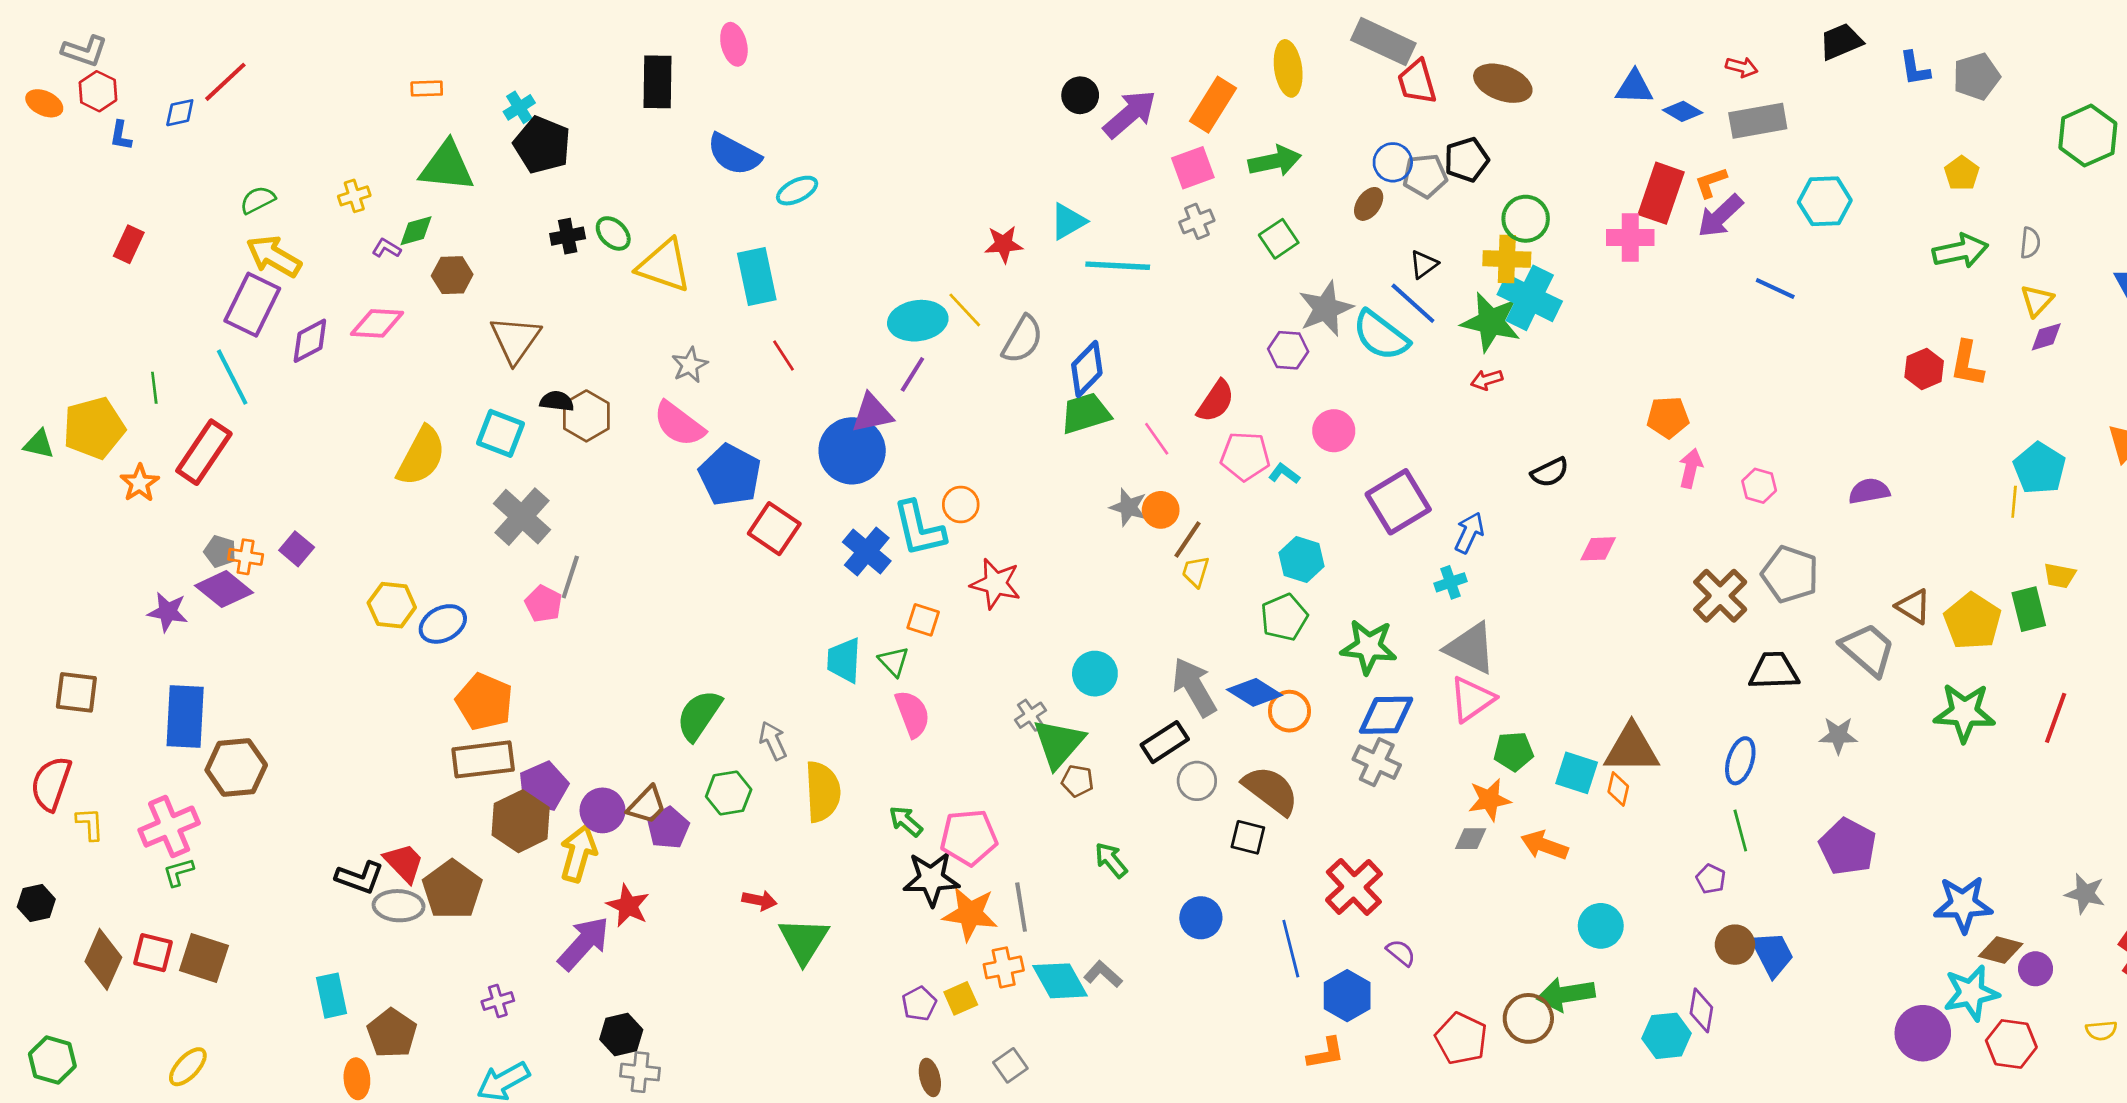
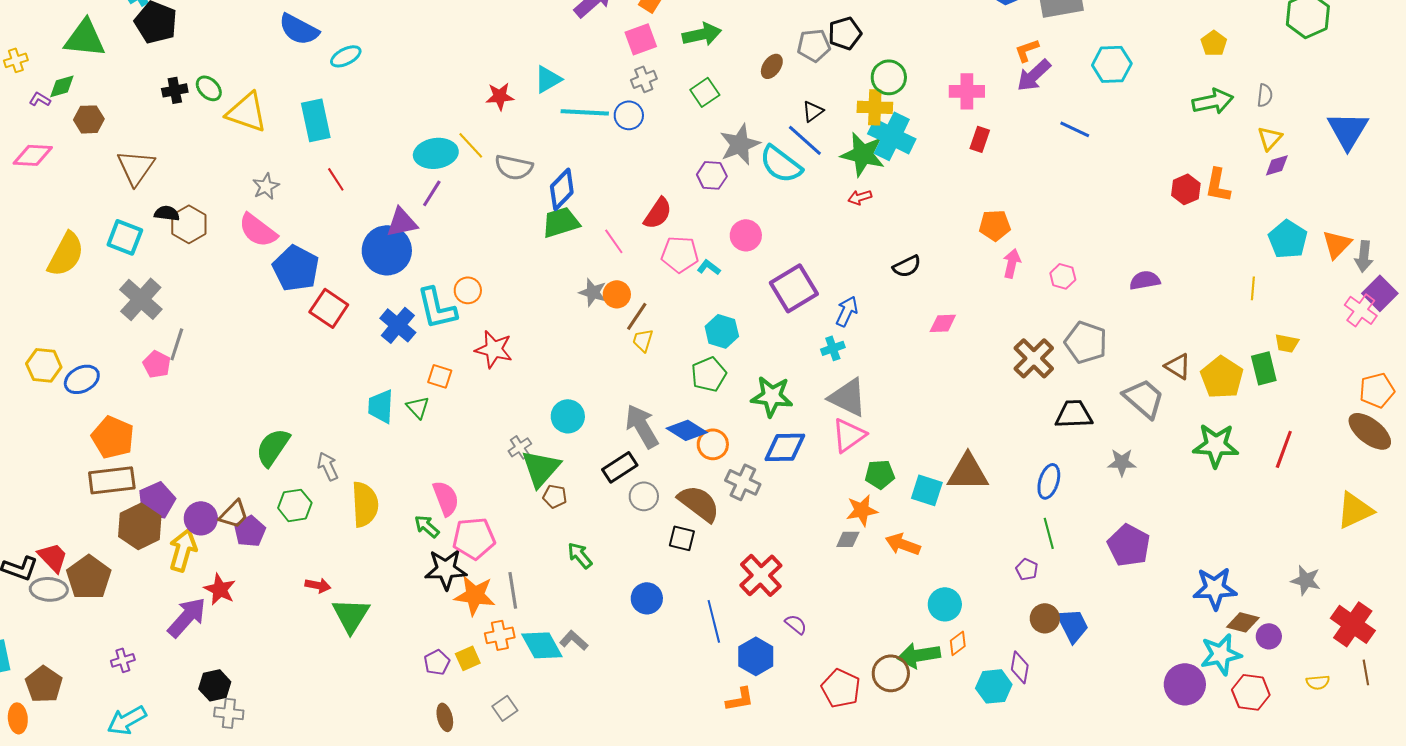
blue circle: (1393, 162) -> (629, 115), moved
red rectangle: (1661, 193) -> (980, 139), moved, size x0.6
gray semicircle: (1022, 339) -> (514, 167), turned 72
cyan pentagon: (2040, 468) -> (1288, 239), moved
pink semicircle: (912, 714) -> (446, 498), moved
gray cross: (1377, 762) -> (743, 482), moved
orange diamond: (1618, 789) -> (958, 643), moved, turned 40

